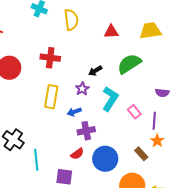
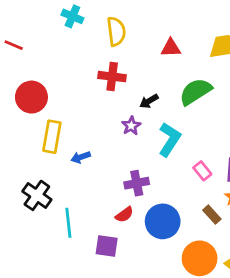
red cross: (50, 58) -> (112, 77), moved
yellow rectangle: (51, 97) -> (52, 137), moved
blue arrow: (74, 112) -> (81, 157), moved
pink rectangle: (134, 112) -> (202, 171), moved

